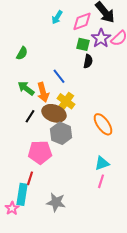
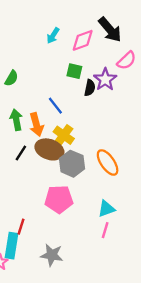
purple star: (101, 38) -> (105, 79), moved
green square: (83, 44) -> (74, 71), moved
green arrow: (26, 88) -> (16, 120), turned 42
gray hexagon: (61, 133) -> (72, 164), moved
pink pentagon: (40, 152) -> (59, 199), moved

